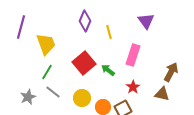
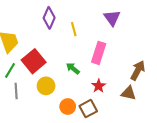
red square: (84, 63) -> (34, 61), moved
gray line: (53, 92) -> (16, 91), turned 49
yellow circle: (82, 98) -> (46, 86), moved

